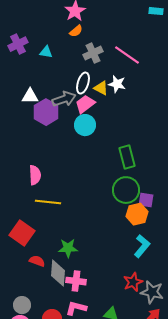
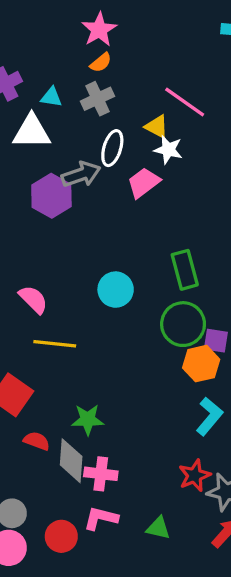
gray cross: (93, 53) -> (97, 99), moved
yellow triangle: (101, 88) -> (157, 127), moved
white triangle: (30, 96) -> (32, 132), moved, size x1.4
pink trapezoid: (85, 104) -> (144, 183), moved
cyan circle: (85, 125) -> (116, 290), moved
pink semicircle: (35, 175) -> (33, 299), turned -42

